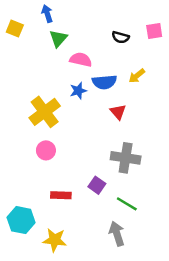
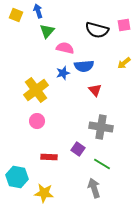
yellow square: (15, 29) -> (16, 15), moved
black semicircle: (121, 37) -> (97, 30), size x1.6
yellow arrow: (137, 76) -> (124, 63), moved

